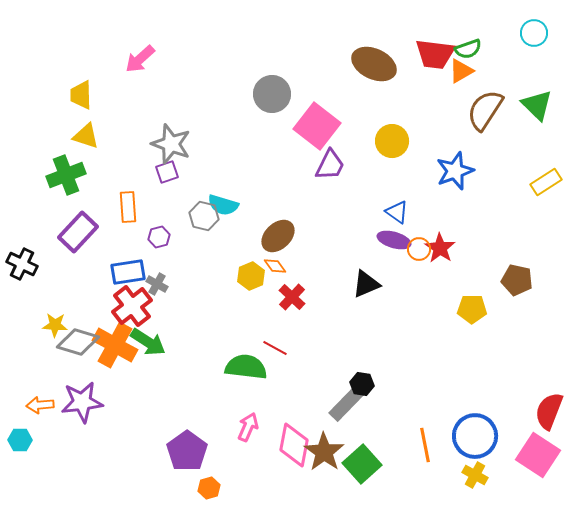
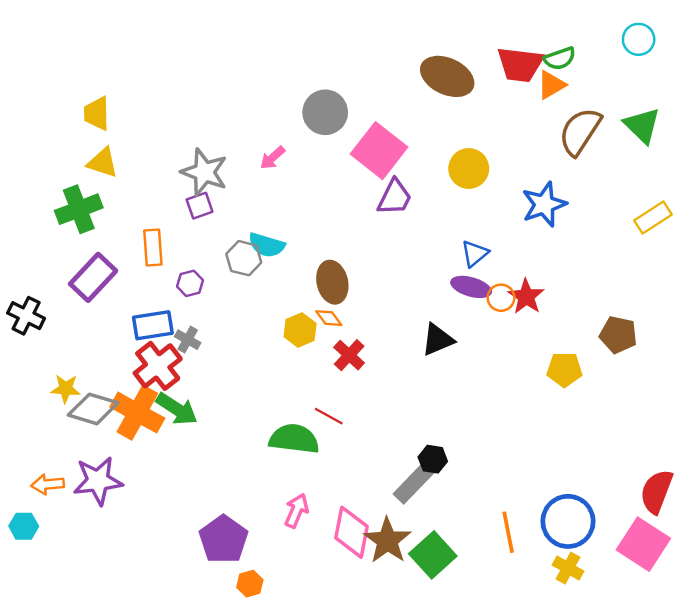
pink arrow: (140, 59) -> (273, 158), moved, size x0.7
blue triangle: (397, 212) -> (475, 253), turned 45
brown ellipse: (278, 236) -> (332, 282), turned -60

